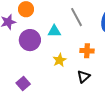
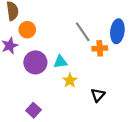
cyan triangle: (54, 31) -> (60, 62), moved
orange cross: (87, 51) -> (100, 48), moved

